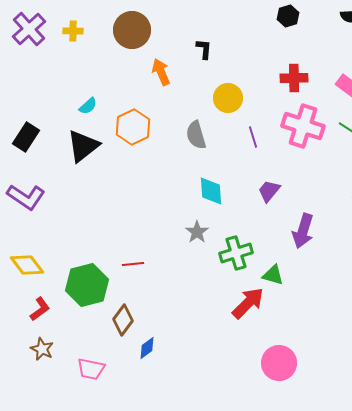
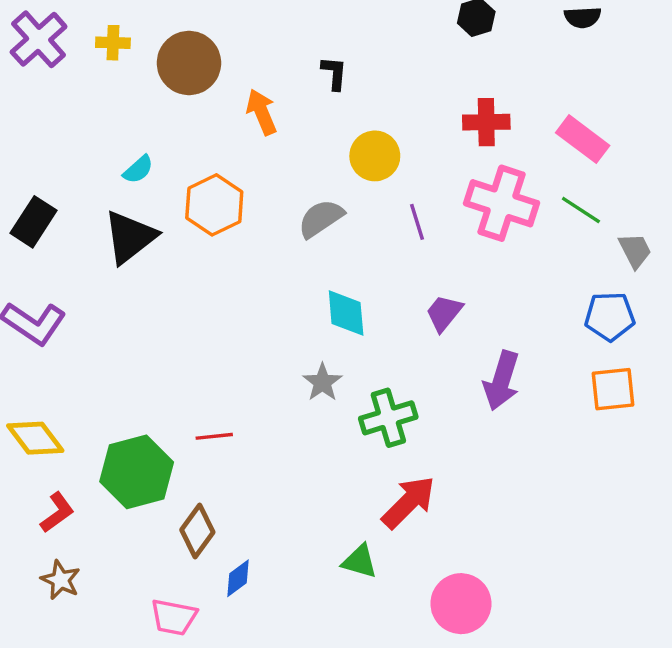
brown circle: (132, 30) -> (189, 63), moved
gray semicircle: (196, 135) -> (321, 218), turned 72
green triangle: (273, 275) -> (360, 561), moved
pink trapezoid: (91, 369) -> (174, 617), moved

